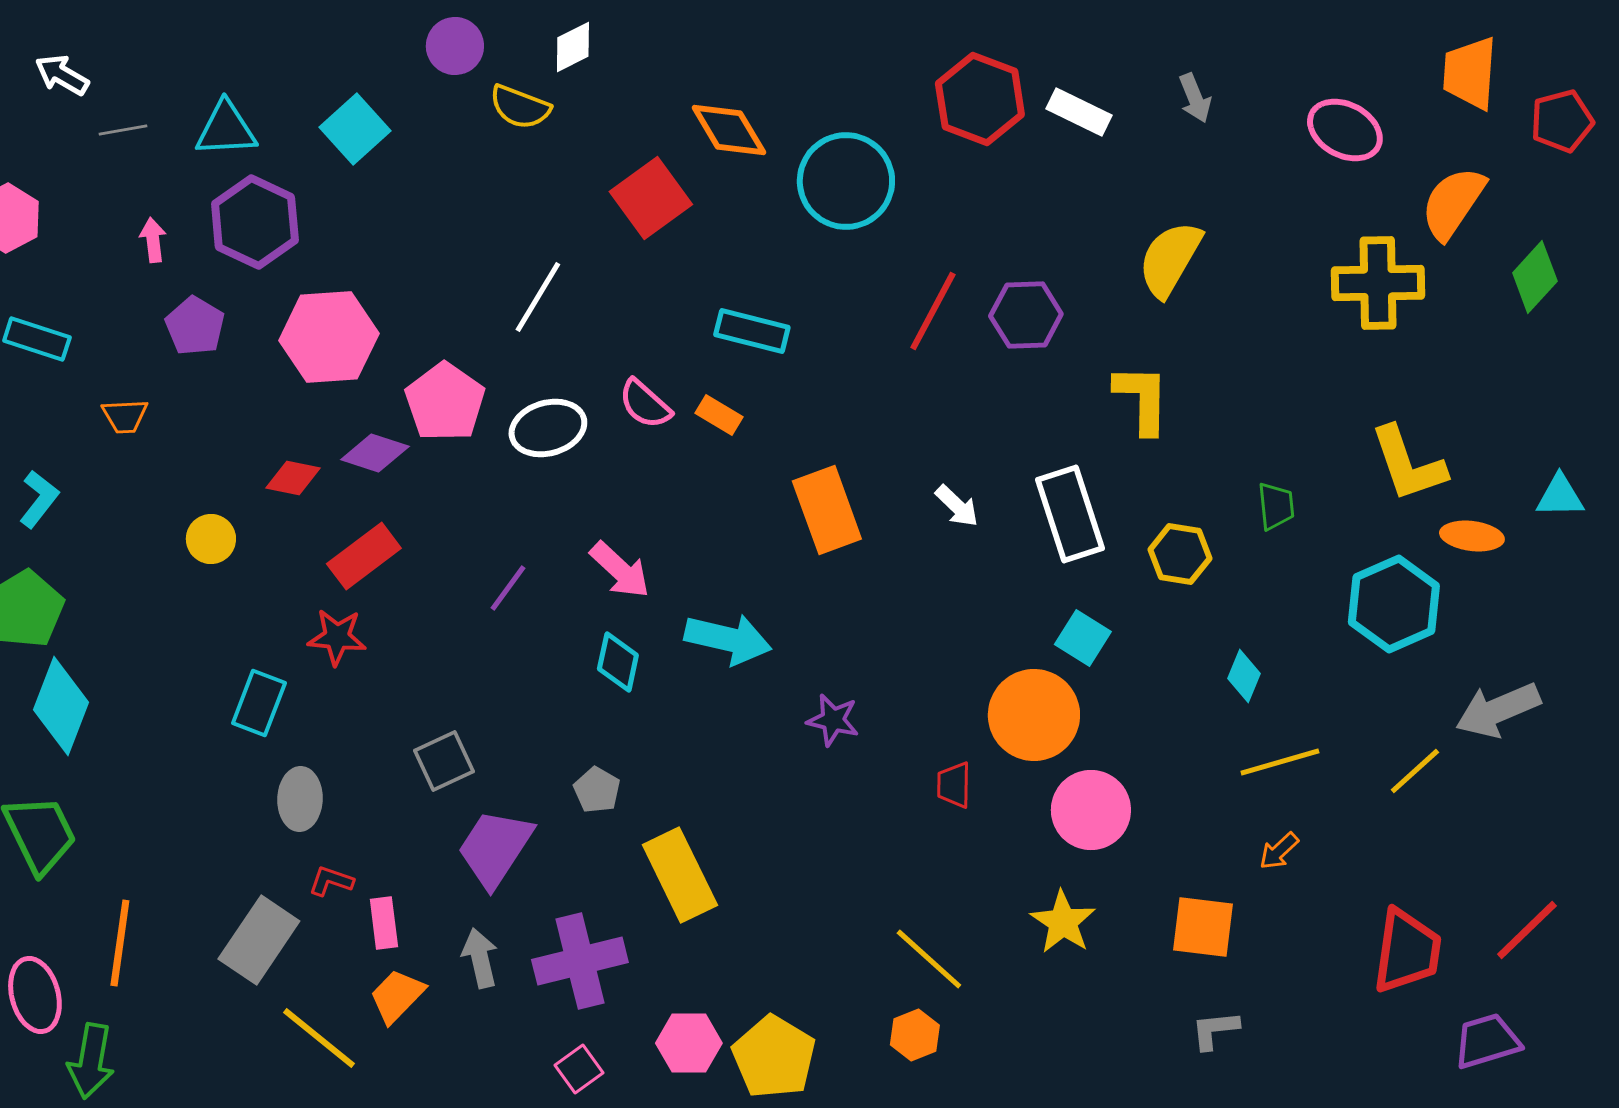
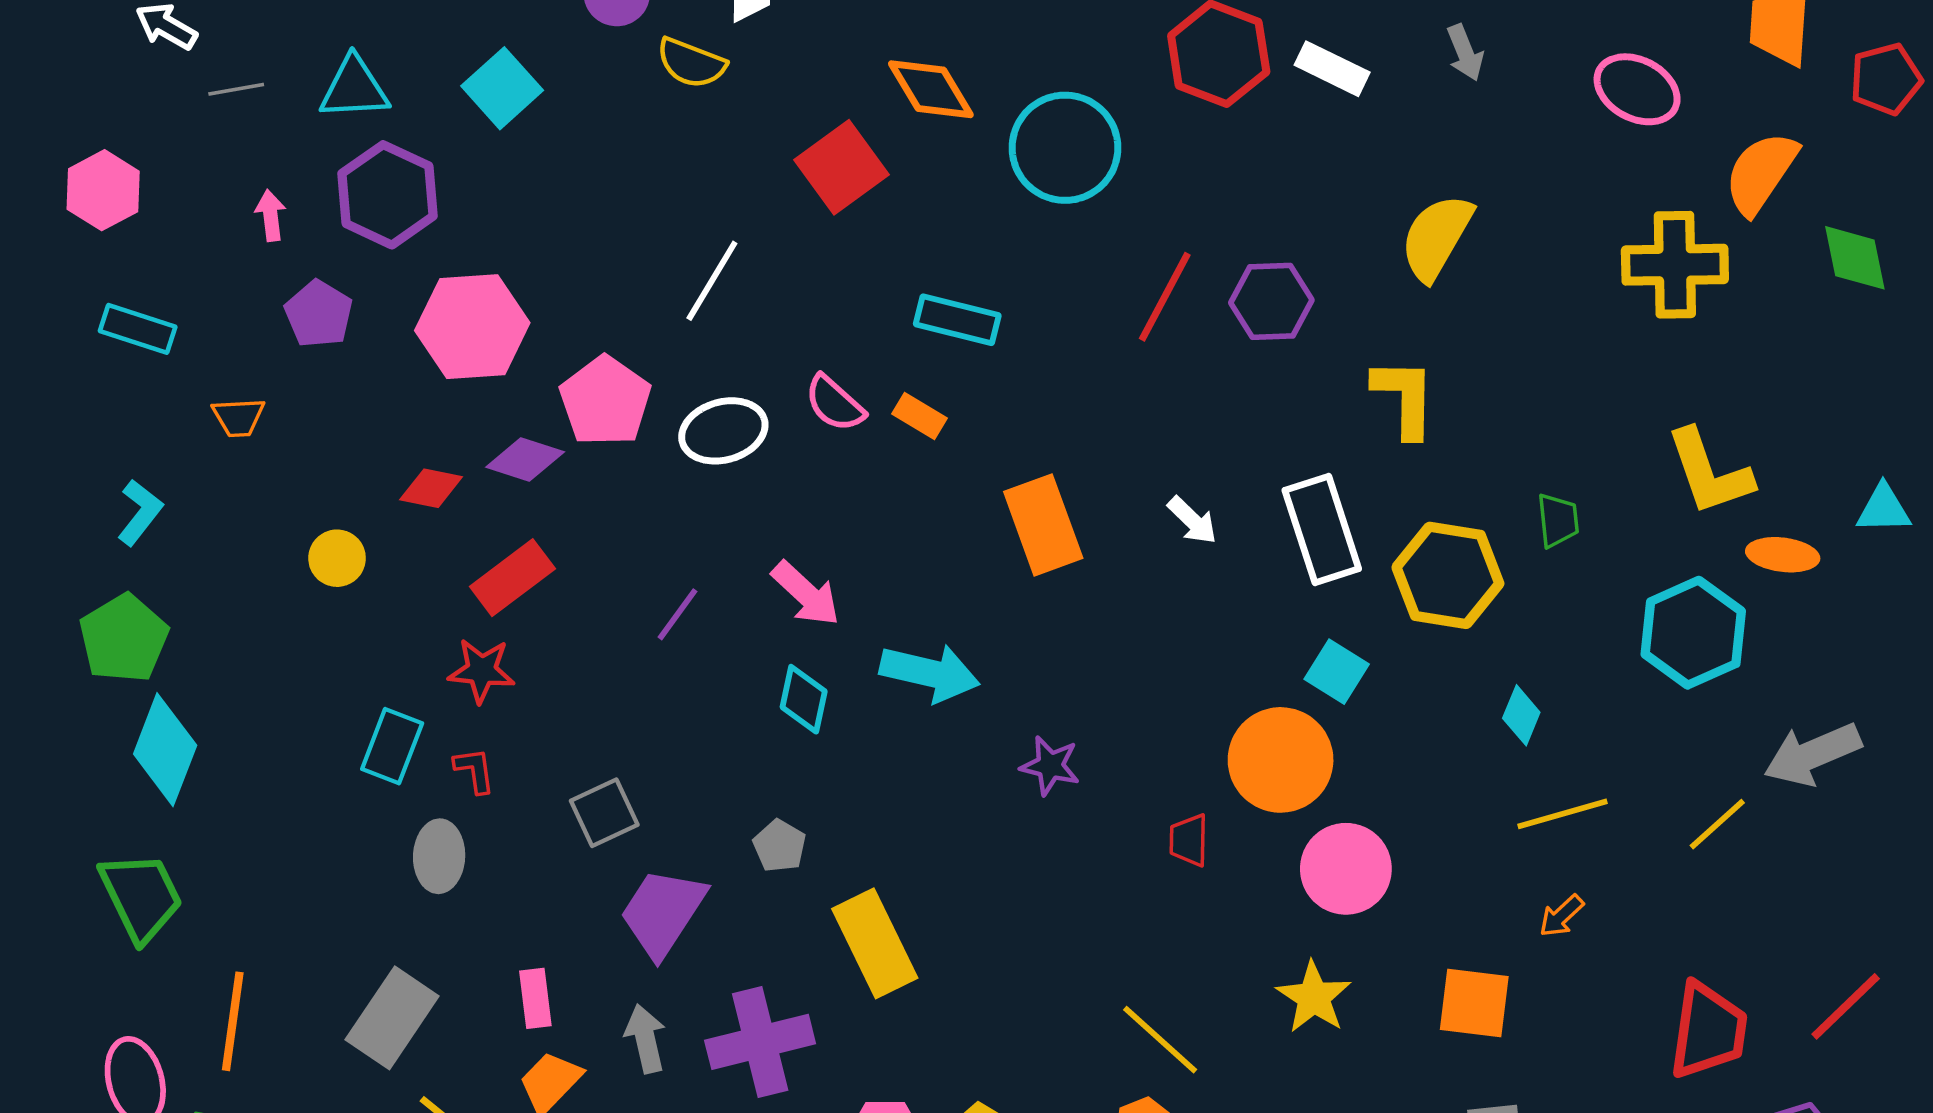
green diamond: (1535, 277) -> (1855, 258), turned -54
yellow hexagon: (1180, 554) -> (1448, 575), size x1.5
red L-shape: (331, 881) -> (475, 770), moved, turned 63

